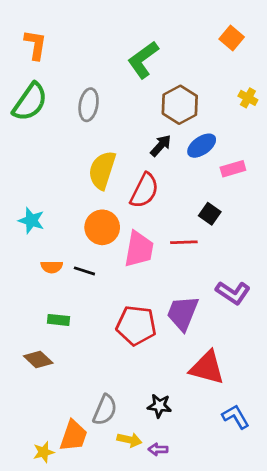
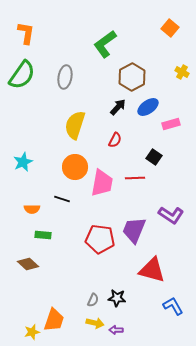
red semicircle: (144, 191) -> (115, 140), moved, size x0.6
cyan star: (31, 221) -> (23, 162), turned 30
orange semicircle: (52, 267) -> (32, 209), moved
gray semicircle: (105, 410) -> (93, 300), moved, size x0.6

